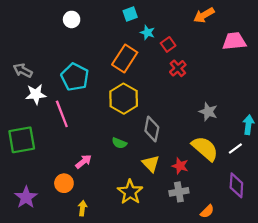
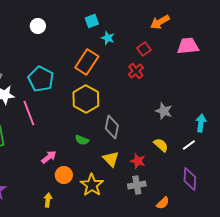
red square: (168, 44) -> (144, 49), moved
yellow semicircle: (205, 149) -> (161, 145), size x0.6
orange circle: (64, 183) -> (64, 175), moved

